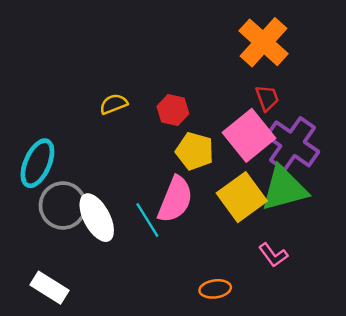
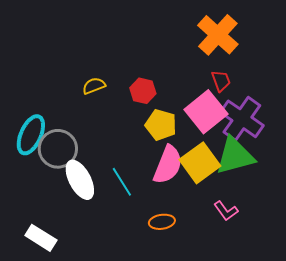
pink semicircle: (175, 199) -> (168, 165), moved
gray circle: (63, 205) -> (58, 149), moved
orange ellipse: (215, 289) -> (162, 222), moved

